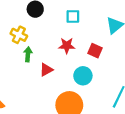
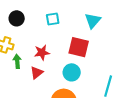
red star: (67, 46) -> (42, 52), moved
red square: (95, 51) -> (79, 47), size x1.5

